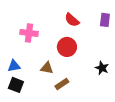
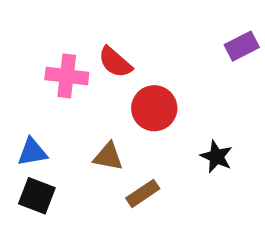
red semicircle: (72, 20) -> (115, 62), moved
purple rectangle: (105, 20) -> (242, 46), turned 56
black star: (102, 68) -> (216, 157), moved

